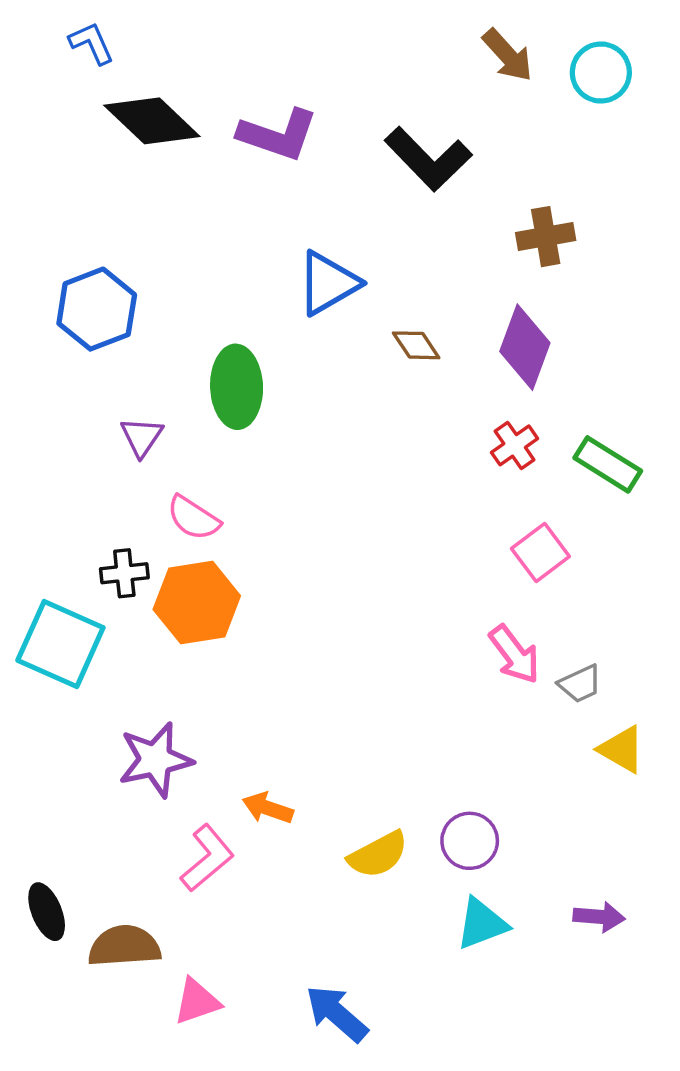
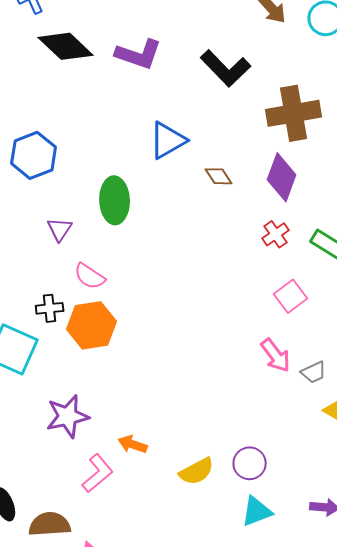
brown cross: (546, 237) -> (294, 113), size x1.6

